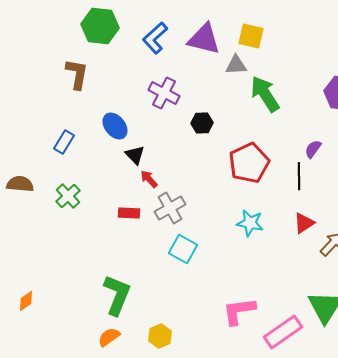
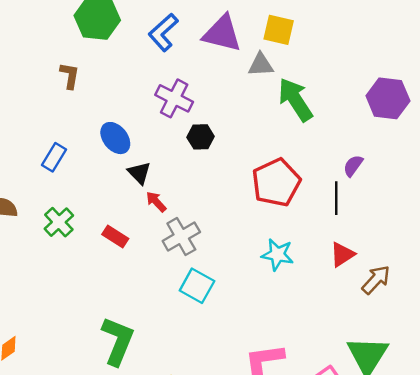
brown L-shape: (77, 74) -> (70, 76), size x0.7
black hexagon: (202, 123) -> (201, 137), moved
red rectangle: (129, 213) -> (115, 237), moved, turned 30

